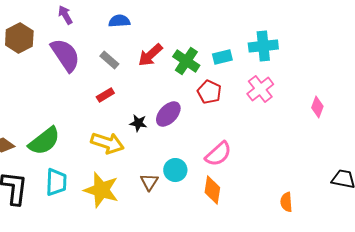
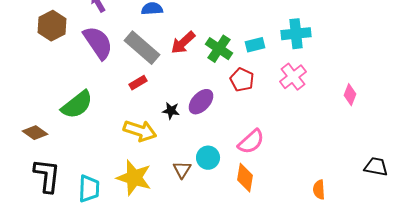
gray rectangle: (109, 60) -> (142, 48), size x1.8
green semicircle: (44, 141) -> (77, 105), moved
cyan trapezoid: (56, 182) -> (89, 189), moved

